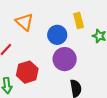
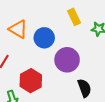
blue circle: (57, 35) -> (44, 38), moved

